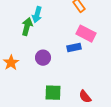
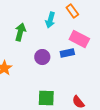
cyan arrow: (37, 15) -> (50, 20), moved
purple circle: (43, 58) -> (42, 57), moved

